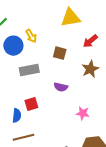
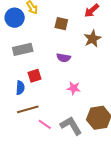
gray rectangle: (29, 70) -> (23, 49), moved
pink star: (83, 113) -> (74, 88), moved

